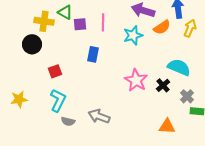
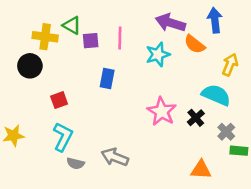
orange semicircle: (162, 27) -> (195, 44), turned 72
yellow arrow: (190, 28) -> (230, 65), moved

